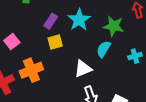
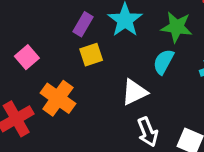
orange cross: (31, 70) -> (58, 98), turned -30

